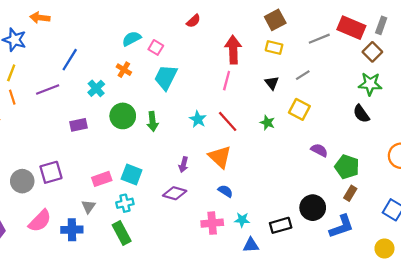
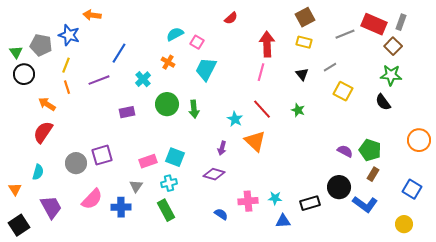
yellow square: (299, 109) -> (343, 91), moved
cyan star: (198, 119) -> (235, 119), moved
purple semicircle: (319, 150) -> (345, 151), moved
blue semicircle: (225, 191) -> (221, 214), moved
blue L-shape: (341, 226) -> (365, 204), turned 55

